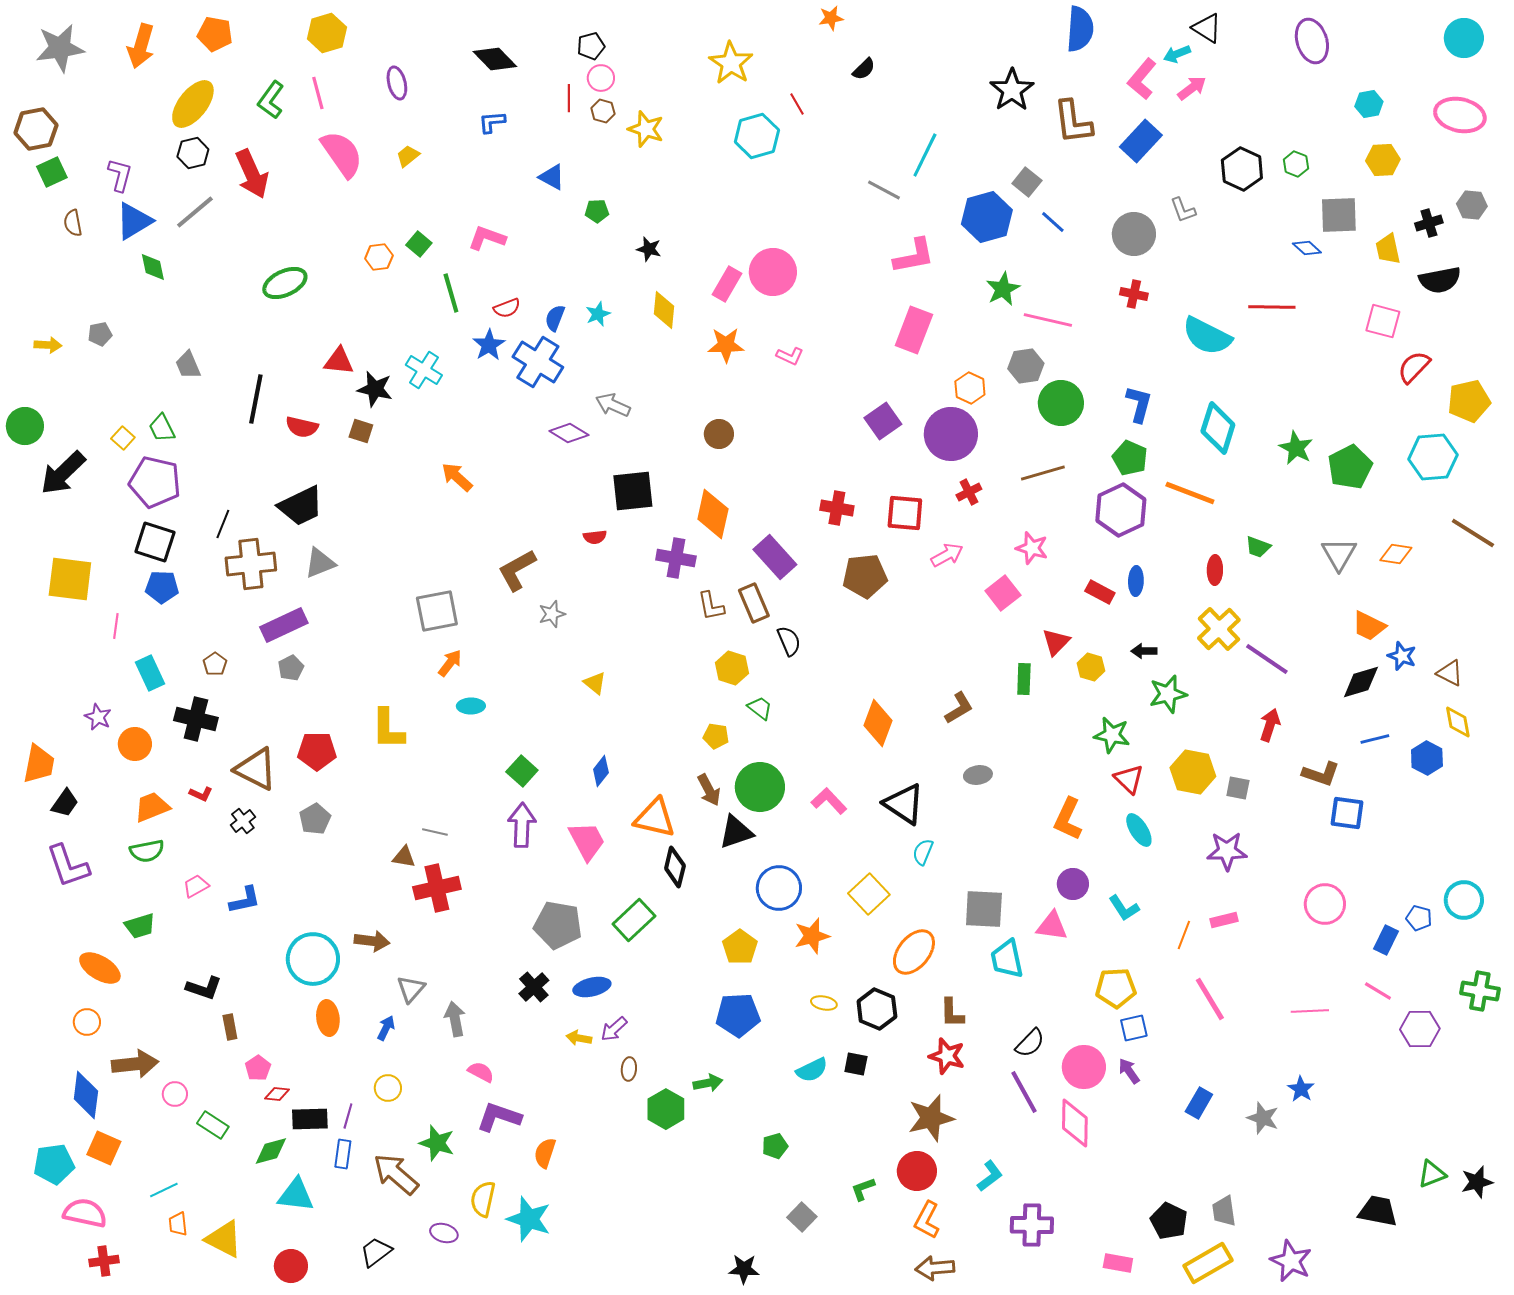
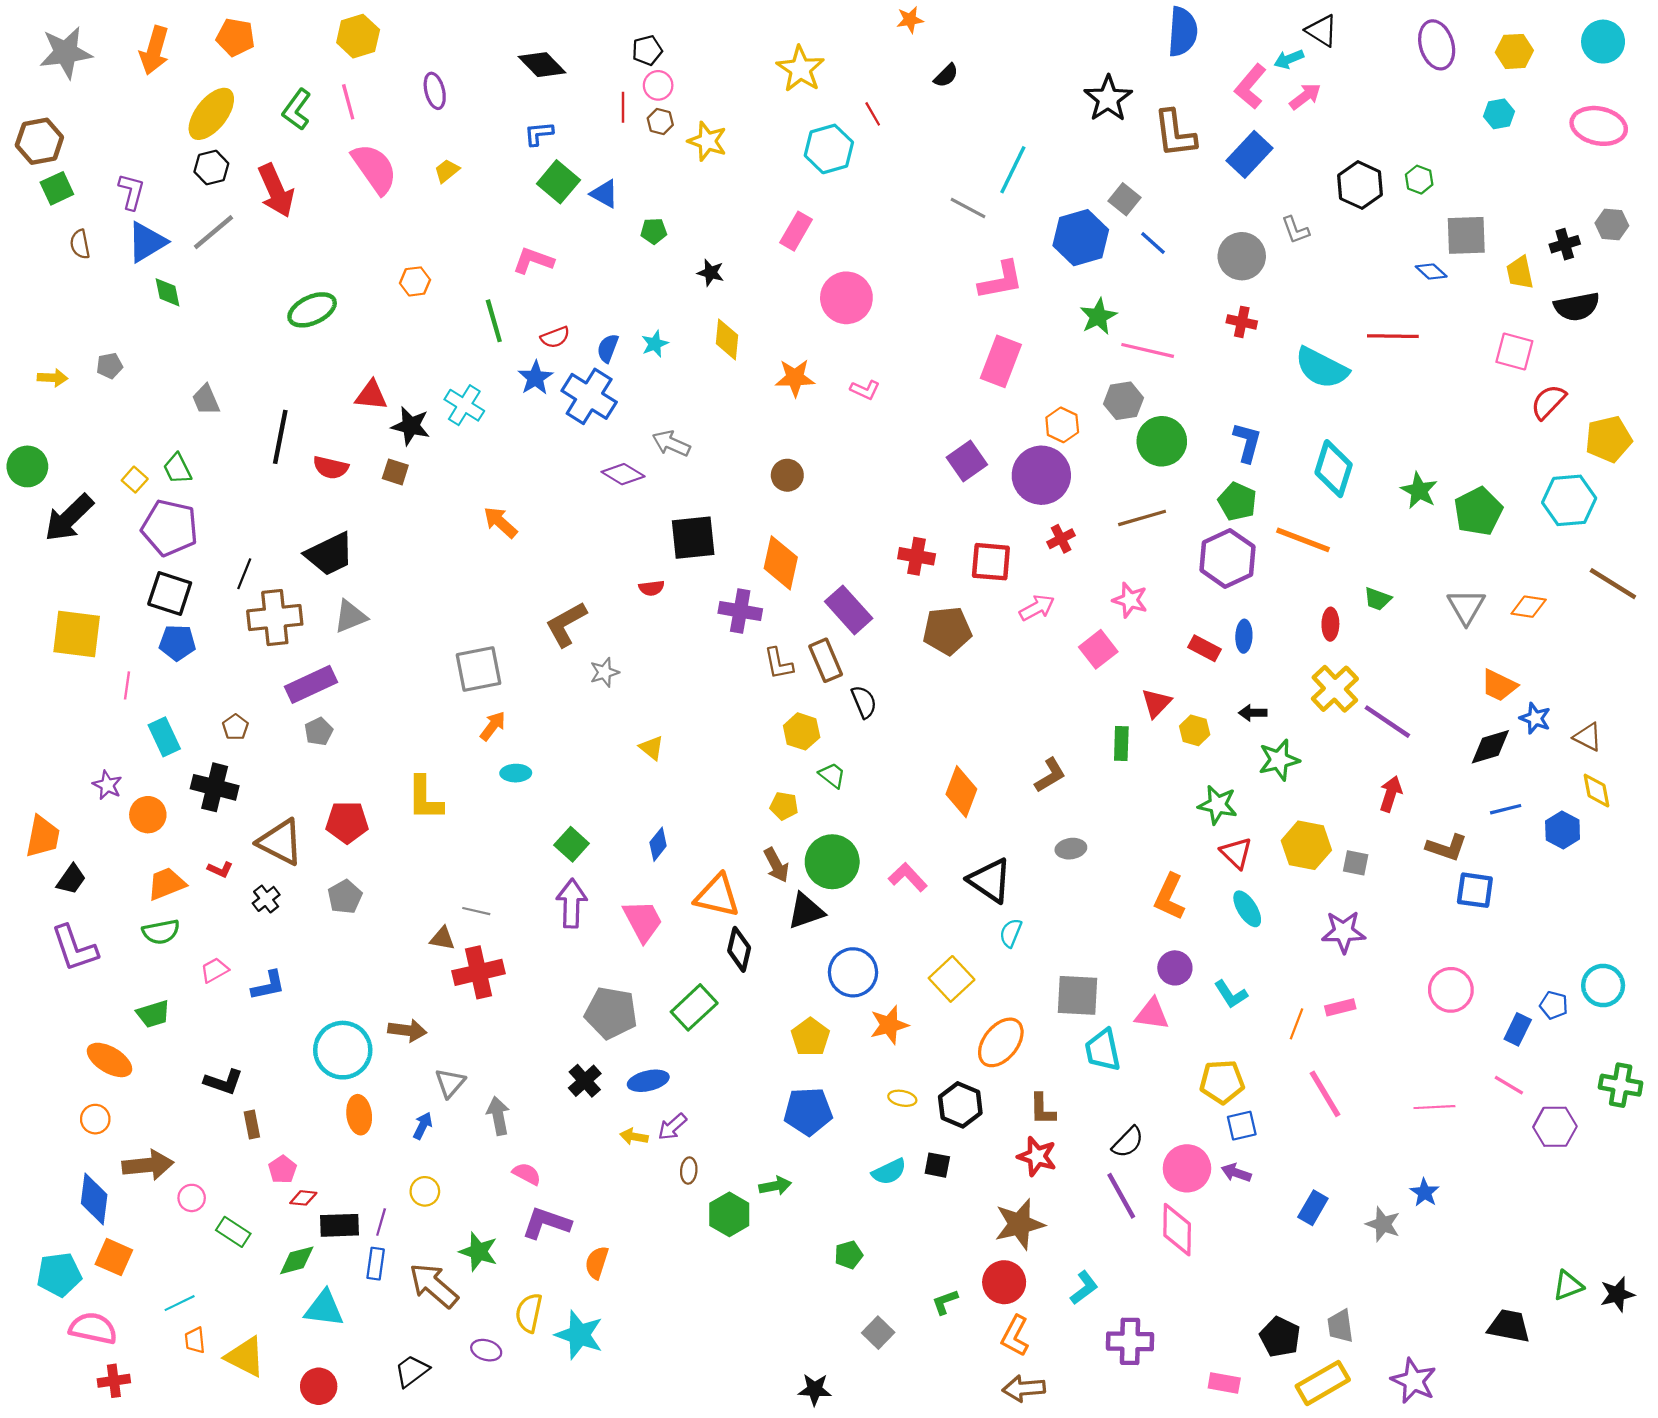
yellow hexagon: (1383, 160) -> (1514, 51), moved
green square: (419, 244) -> (558, 182), moved, size x1.5
pink rectangle: (727, 284) -> (796, 231), moved
purple arrow: (1129, 1071) -> (1236, 1173), turned -36

